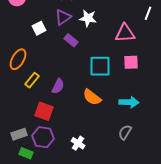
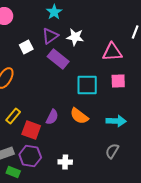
purple rectangle: (71, 40) -> (58, 59), size x1.5
yellow rectangle: (32, 80) -> (13, 116), moved
purple semicircle: (58, 86) -> (52, 117), moved
white cross: (78, 143) -> (65, 162), turned -32

